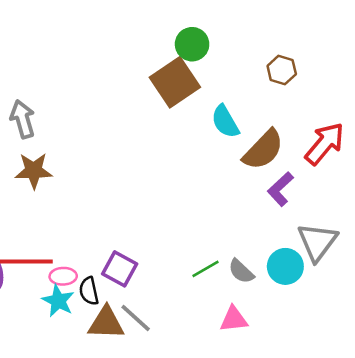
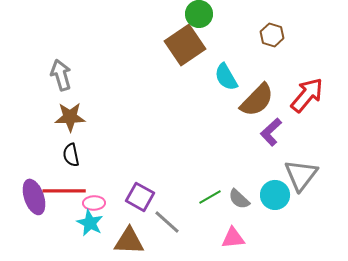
black semicircle: (89, 291) -> (71, 155), moved
gray line: (136, 318) -> (167, 222), moved

